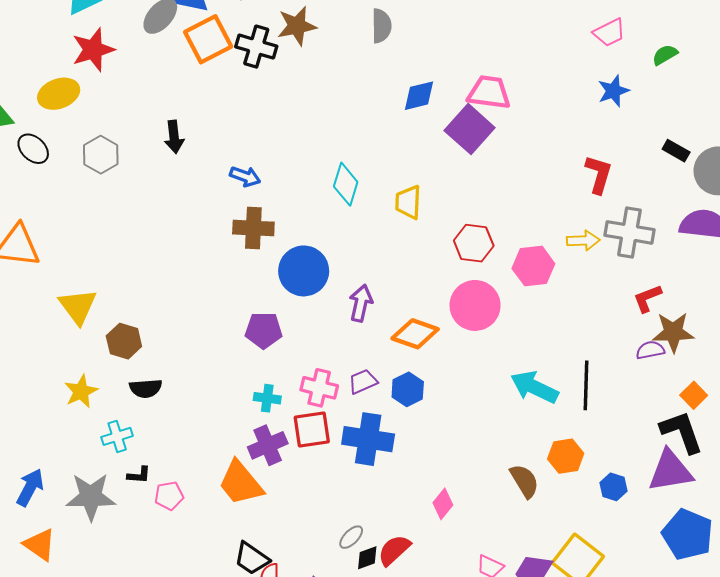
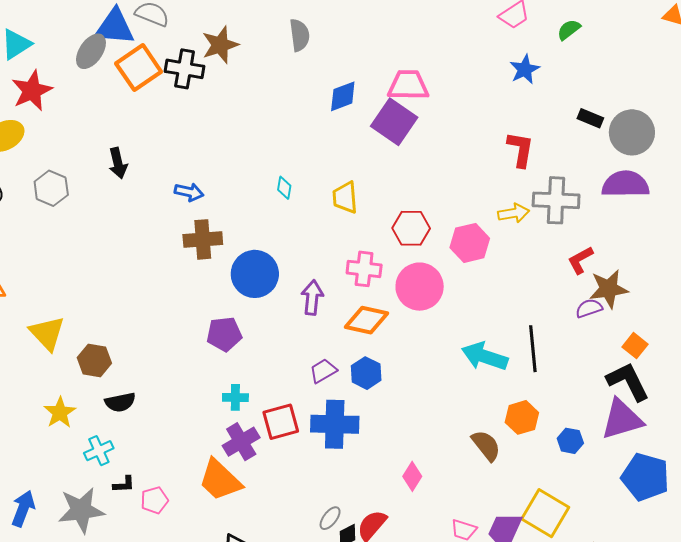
cyan diamond: (346, 184) -> (284, 188), size x0.6
pink cross: (319, 388) -> (364, 269), moved

